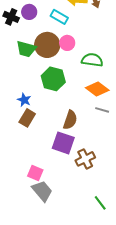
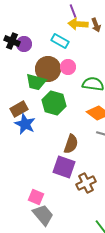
purple circle: (29, 12) -> (24, 44), moved
green trapezoid: (26, 49) -> (36, 82), moved
blue star: (24, 100) -> (25, 124), size x1.5
brown rectangle: (27, 118) -> (19, 109), moved, turned 30

